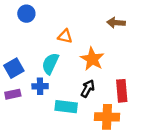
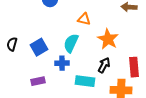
purple rectangle: (13, 94) -> (38, 81), moved

